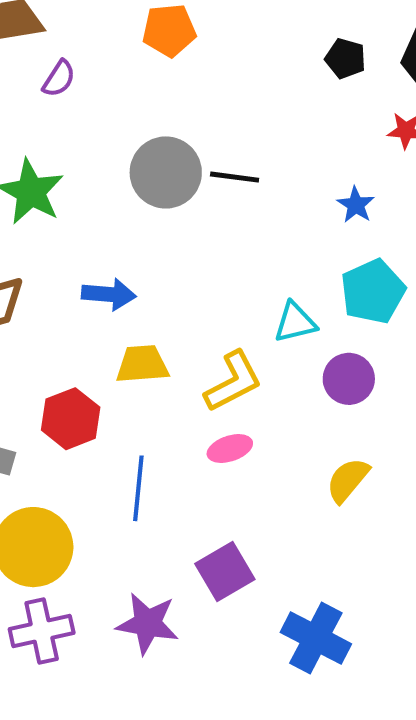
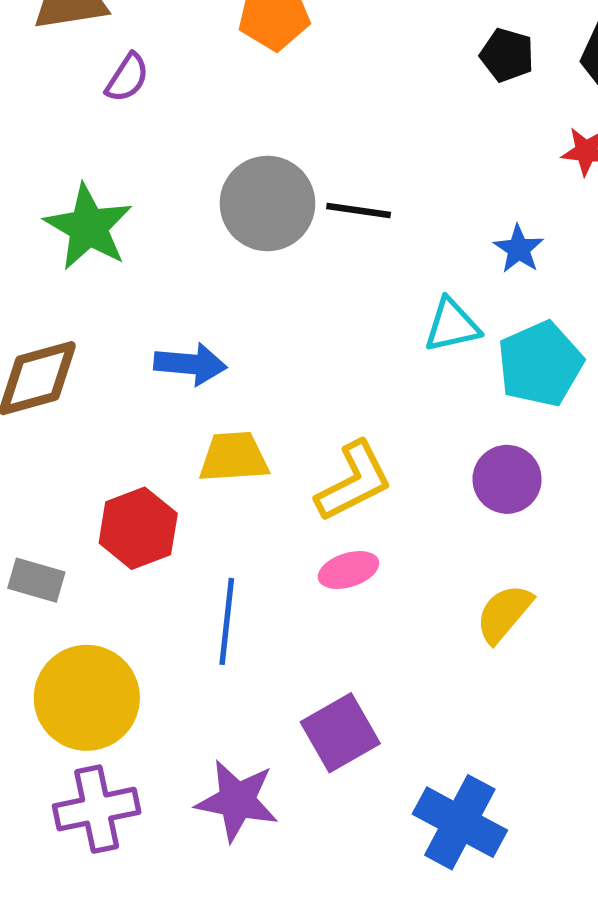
cyan triangle: (295, 322) -> (452, 325), moved

